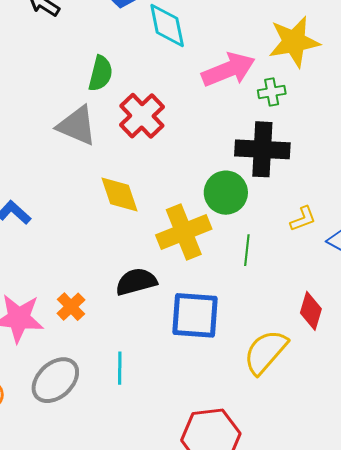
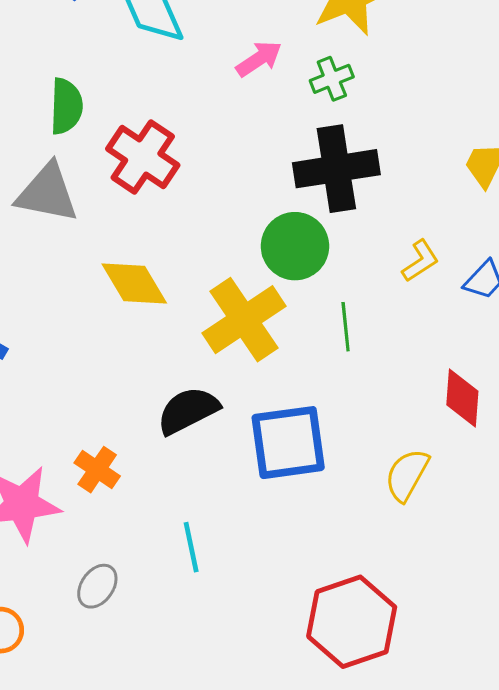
pink arrow: (228, 70) -> (259, 59), size x0.6
yellow semicircle: (266, 352) -> (407, 475), size x0.7
gray ellipse: (55, 380) -> (97, 586), size x0.6

